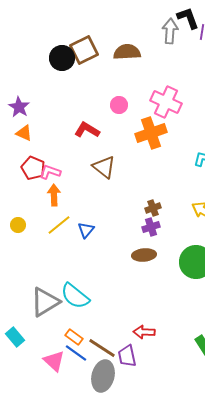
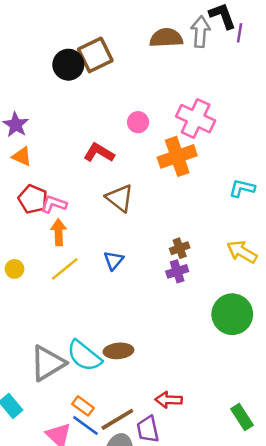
brown semicircle: (127, 52) -> (166, 38), moved
blue triangle: (86, 230) -> (114, 260), moved
brown ellipse: (144, 255) -> (118, 351), moved
brown line: (102, 348) -> (117, 419), turned -64

